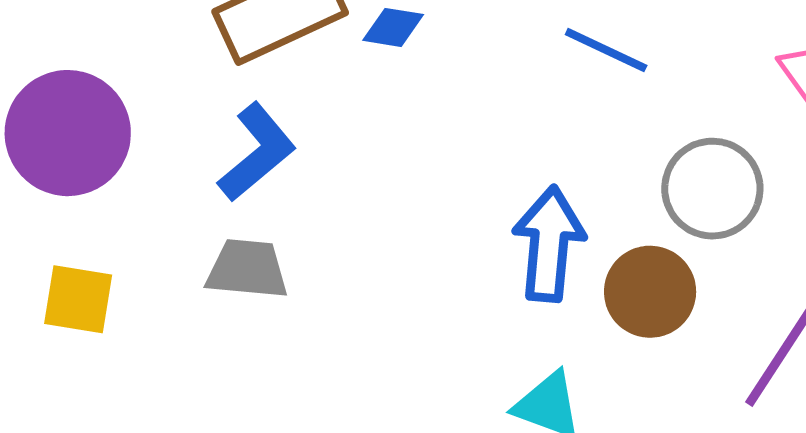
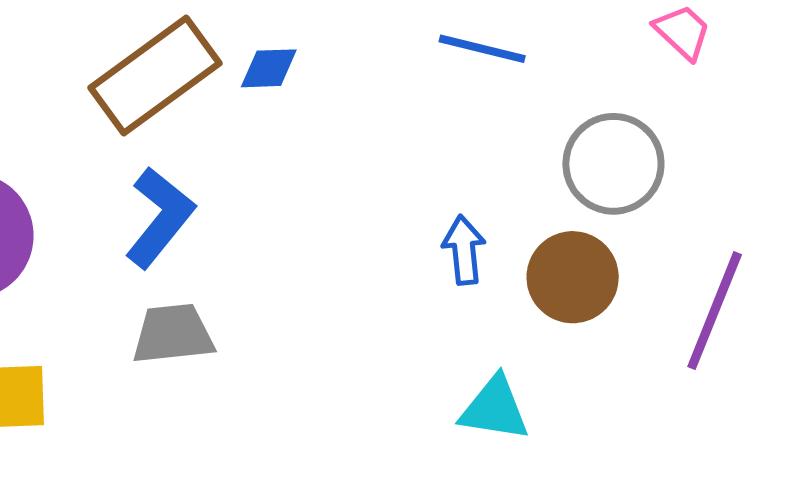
blue arrow: (549, 244) -> (464, 250), size x0.6

